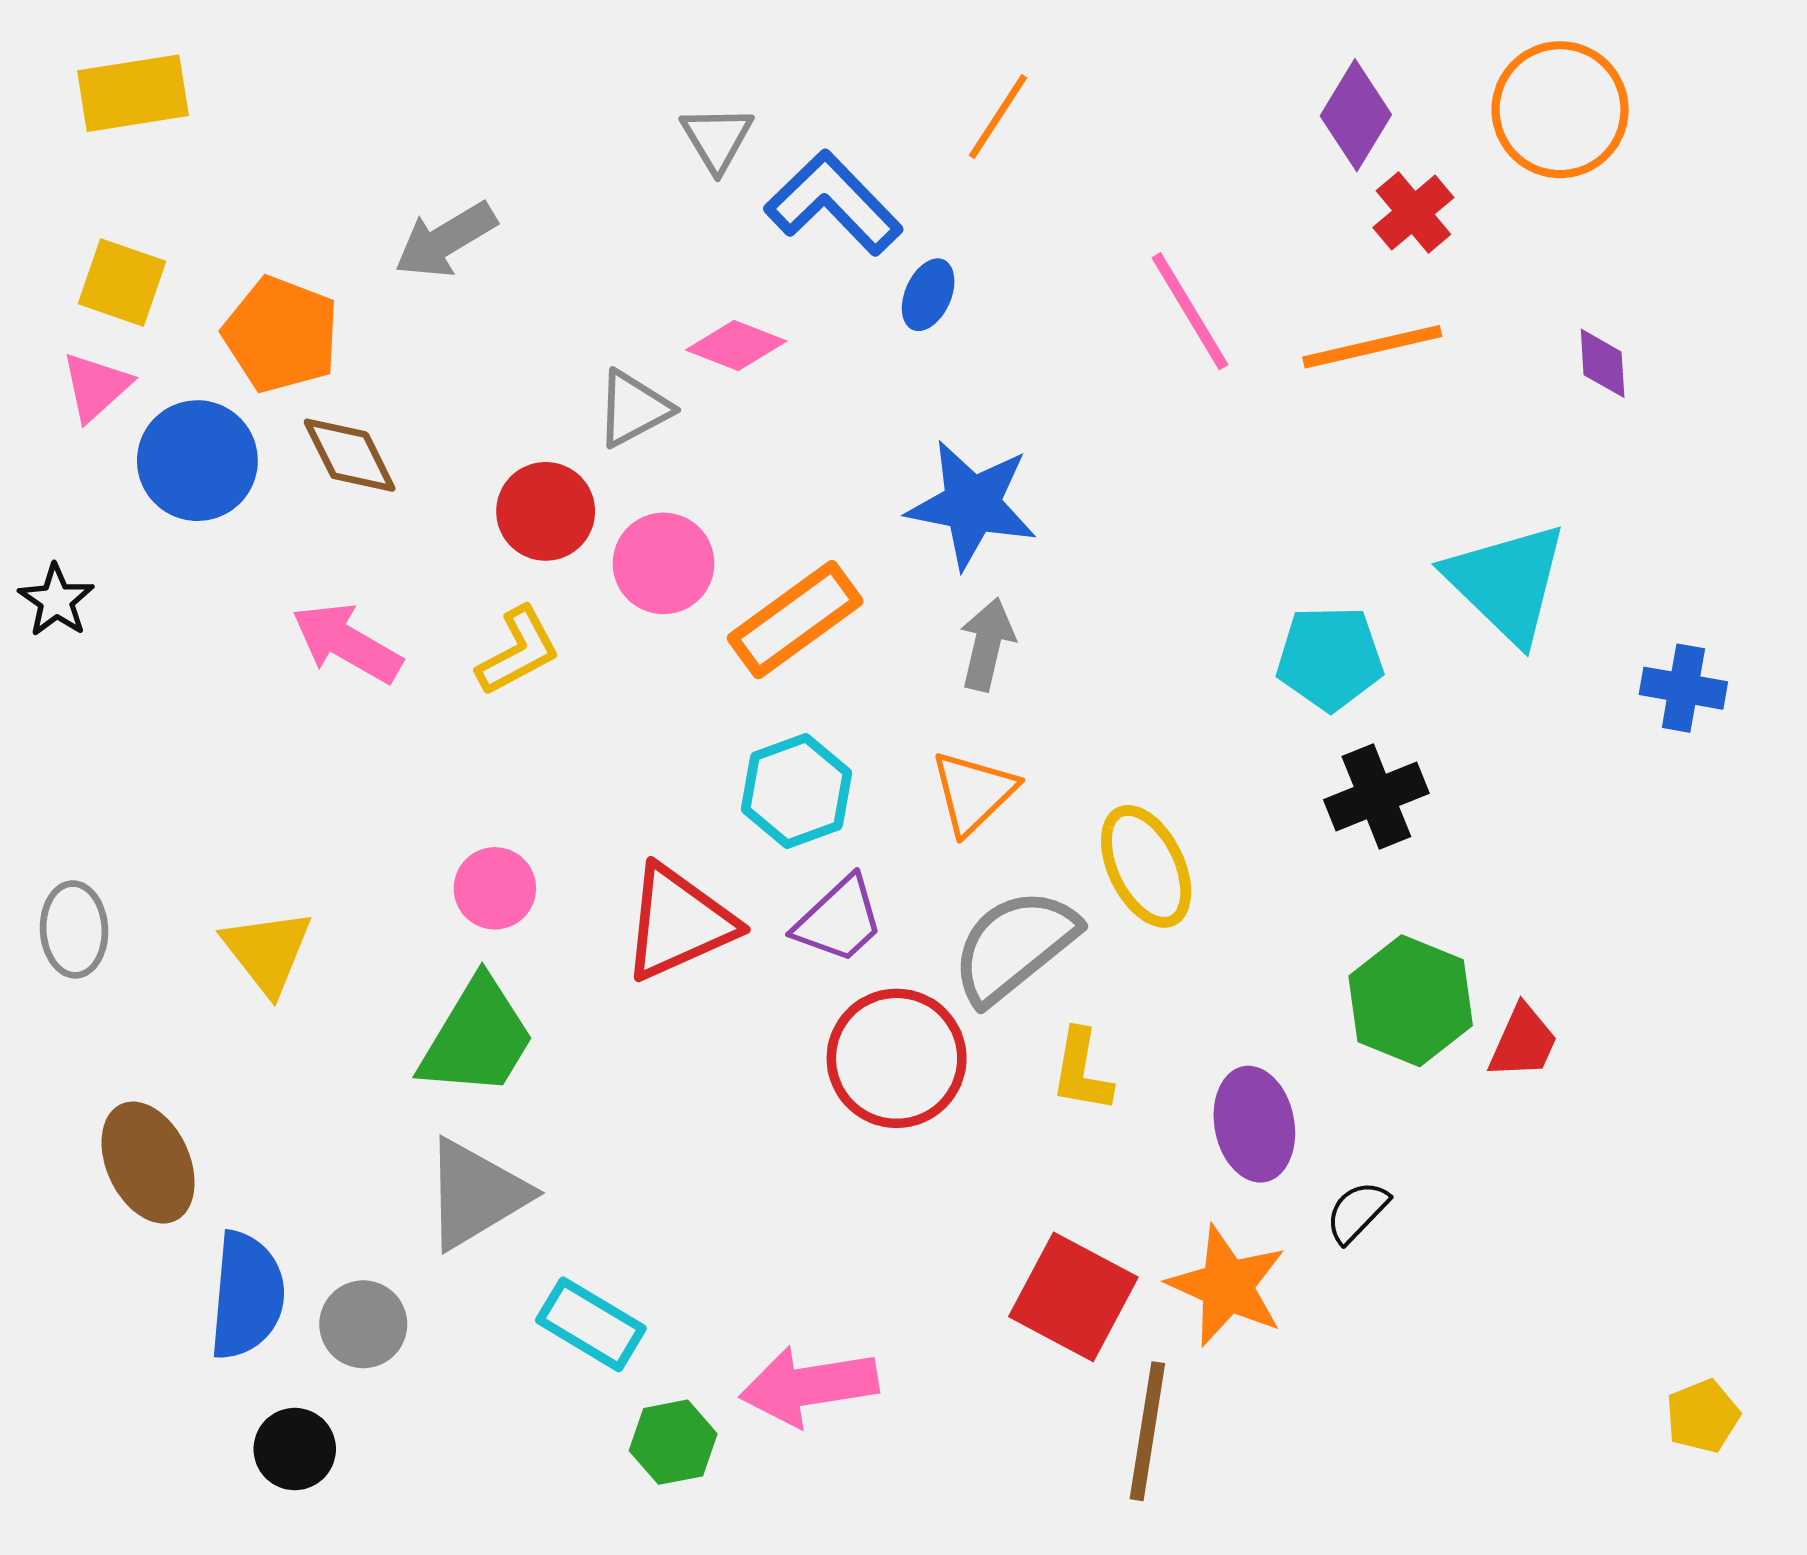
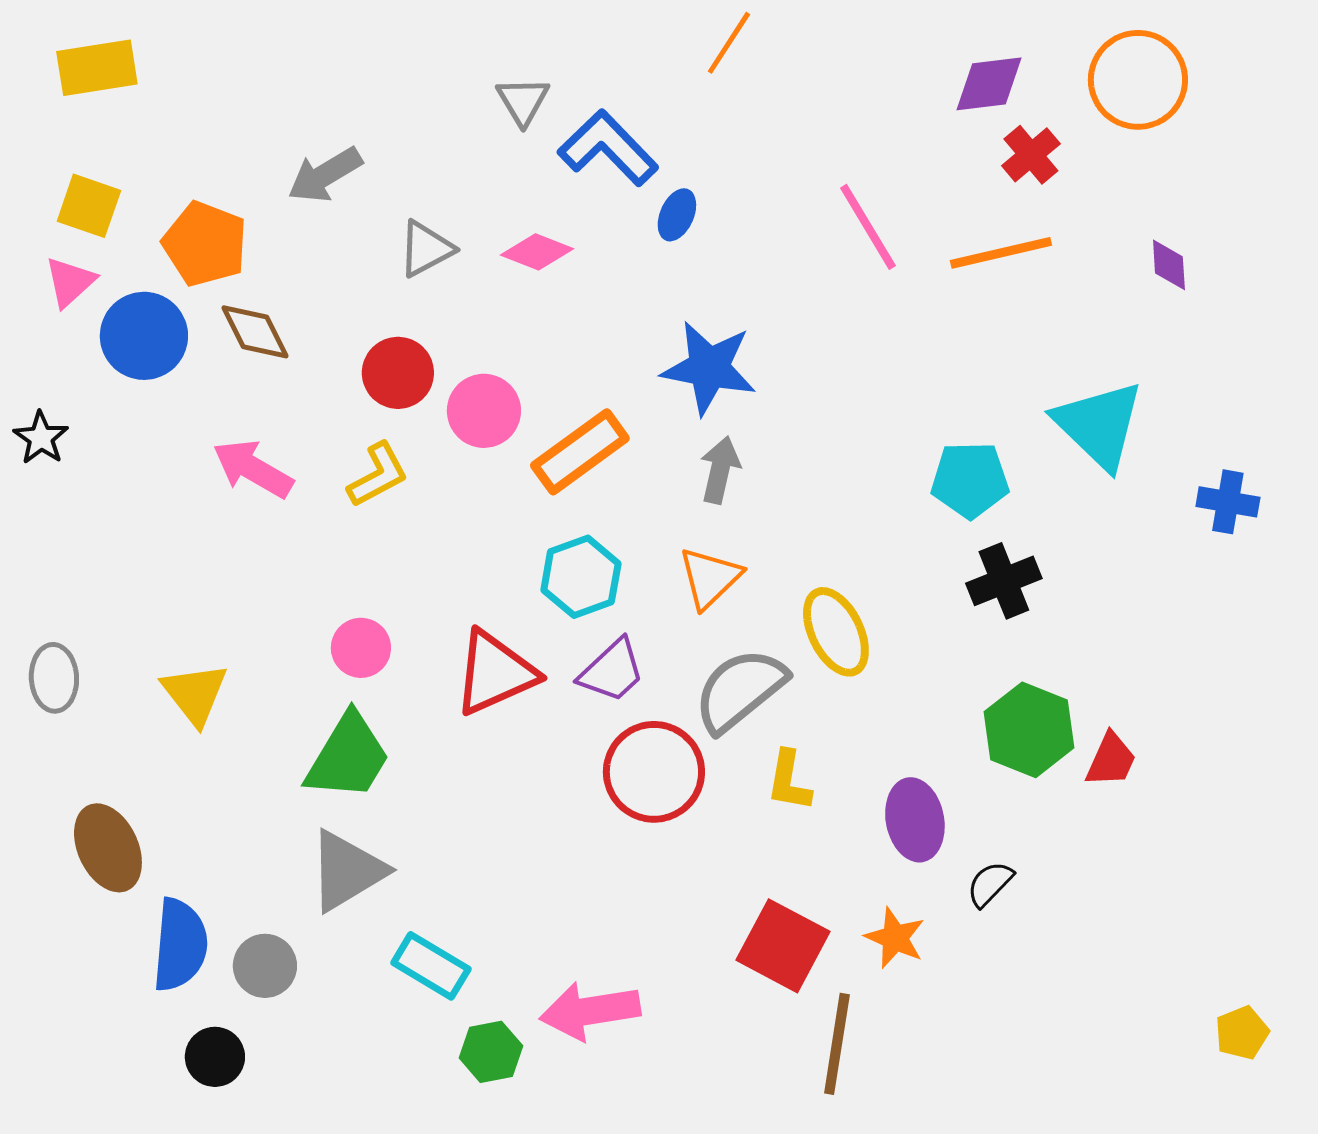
purple diamond: (1356, 115) -> (989, 84), turned 52
orange line: (998, 117) -> (729, 43), moved
gray triangle: (633, 409) -> (426, 249), moved
orange star: (1227, 1286) -> (895, 938), size x0.7

